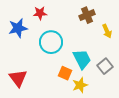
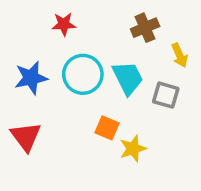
blue star: (18, 28) -> (31, 78), moved
cyan trapezoid: (82, 59) -> (128, 78), moved
gray square: (105, 66) -> (166, 95), moved, turned -35

